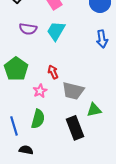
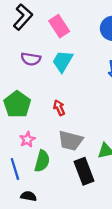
pink star: (40, 91) -> (27, 139), moved
gray trapezoid: (73, 91) -> (70, 141), moved

